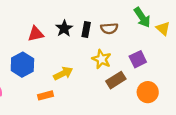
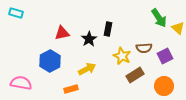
black star: (64, 28) -> (89, 39), moved
brown semicircle: (109, 28) -> (144, 48), moved
purple square: (138, 59) -> (165, 56), moved

